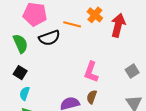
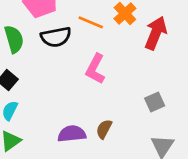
gray square: (132, 71) -> (155, 102), moved
pink L-shape: (91, 72) -> (95, 69), moved

